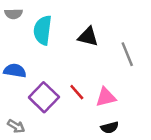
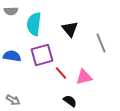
black triangle: (88, 37) -> (70, 29), turned 36
purple square: (44, 97) -> (42, 55), moved, turned 30
black semicircle: (110, 127) -> (70, 101), moved, turned -128

